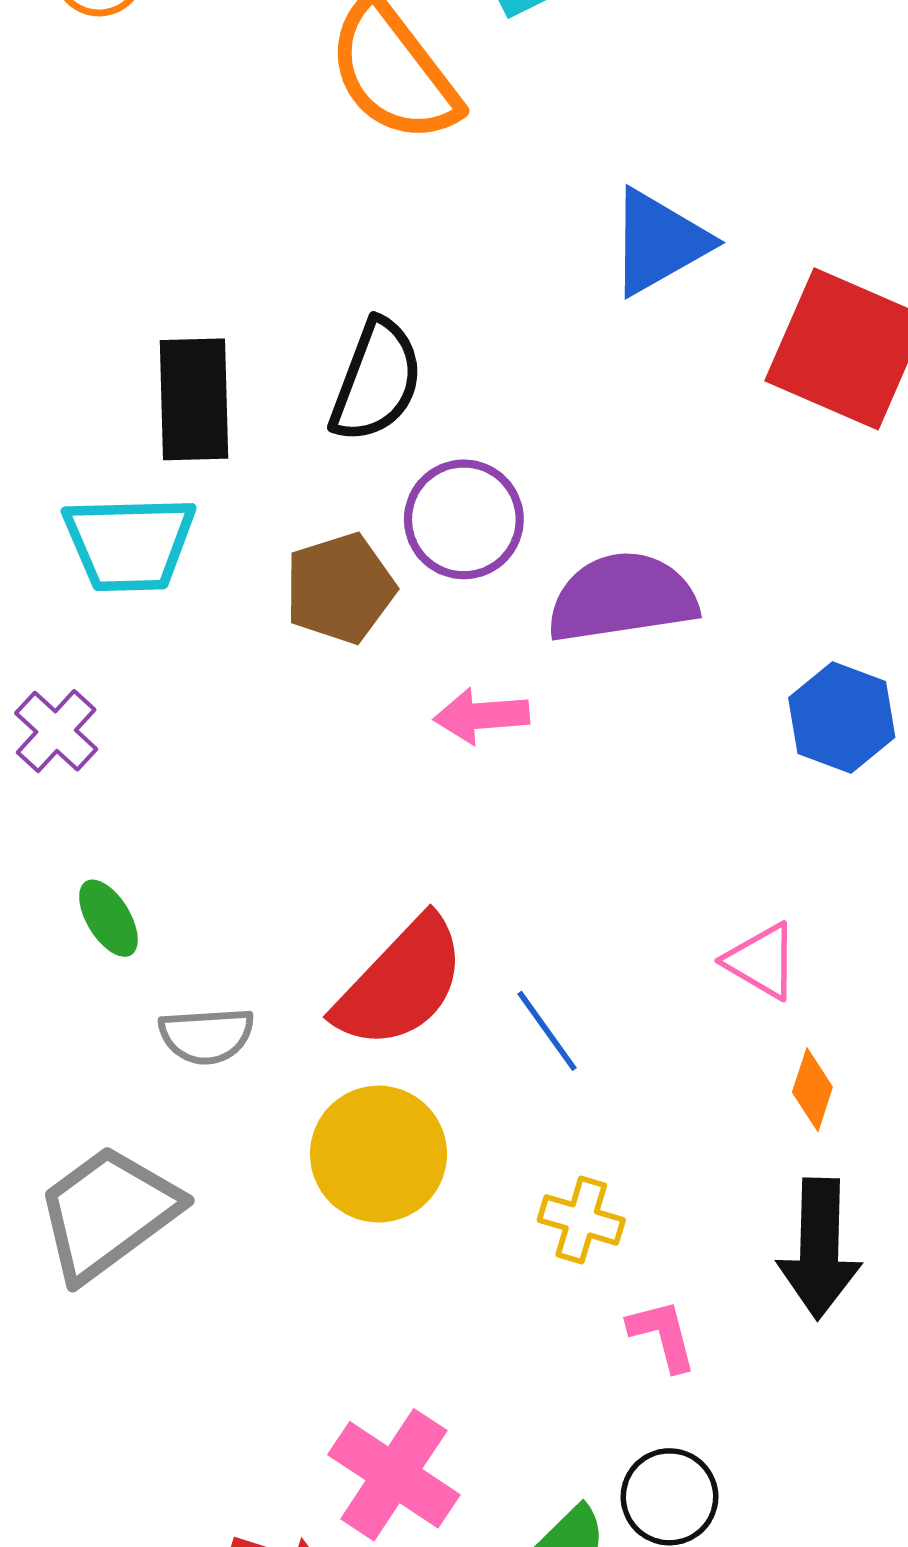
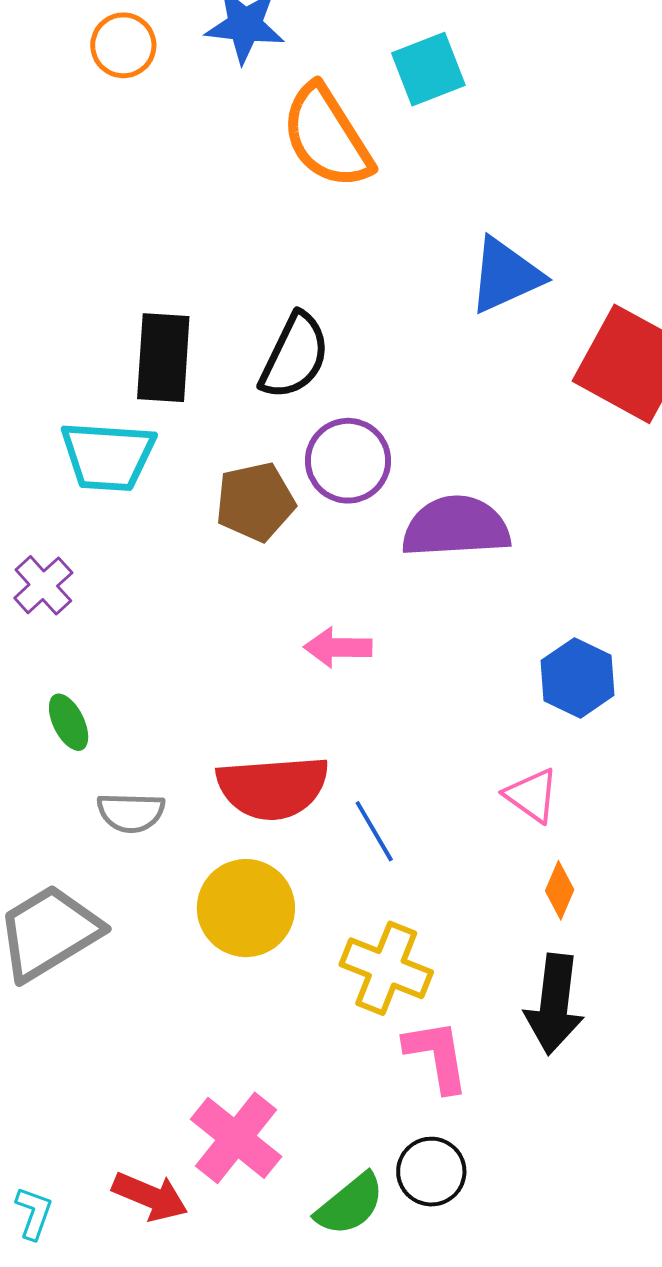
pink arrow: (482, 716) -> (338, 647), moved
blue hexagon: (842, 717) -> (577, 678), moved
red semicircle: (401, 983) -> (273, 788), turned 37
yellow cross: (581, 1220) -> (386, 968), size x1.5
pink L-shape: (662, 1335) -> (437, 1056), size x1.4

